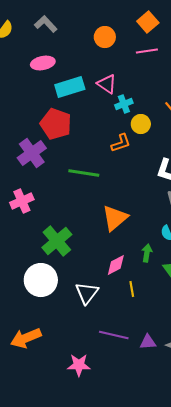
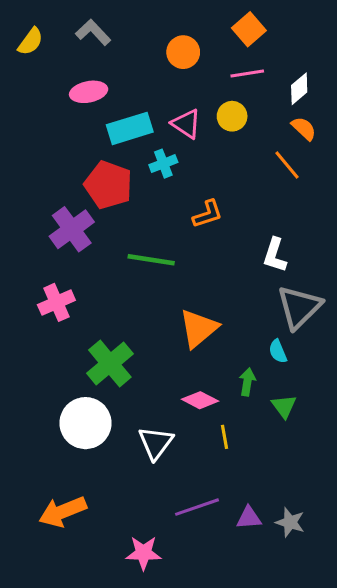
cyan cross: (124, 104) -> (163, 164), moved
yellow circle: (141, 124) -> (232, 116), moved
pink diamond: (116, 265) -> (200, 400), turned 55
purple line: (114, 335) -> (197, 507), turned -32

